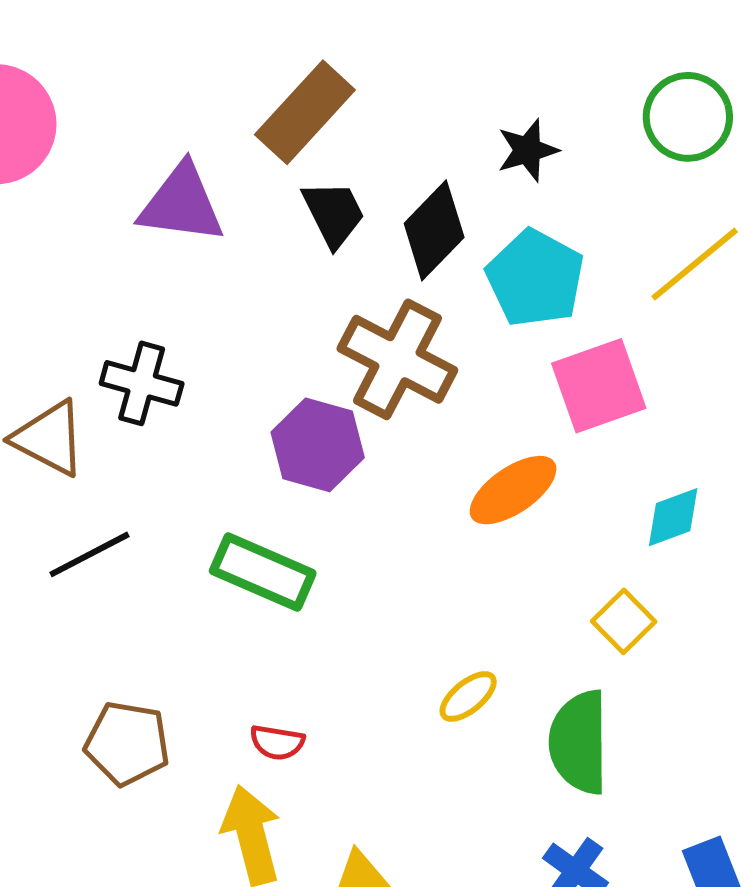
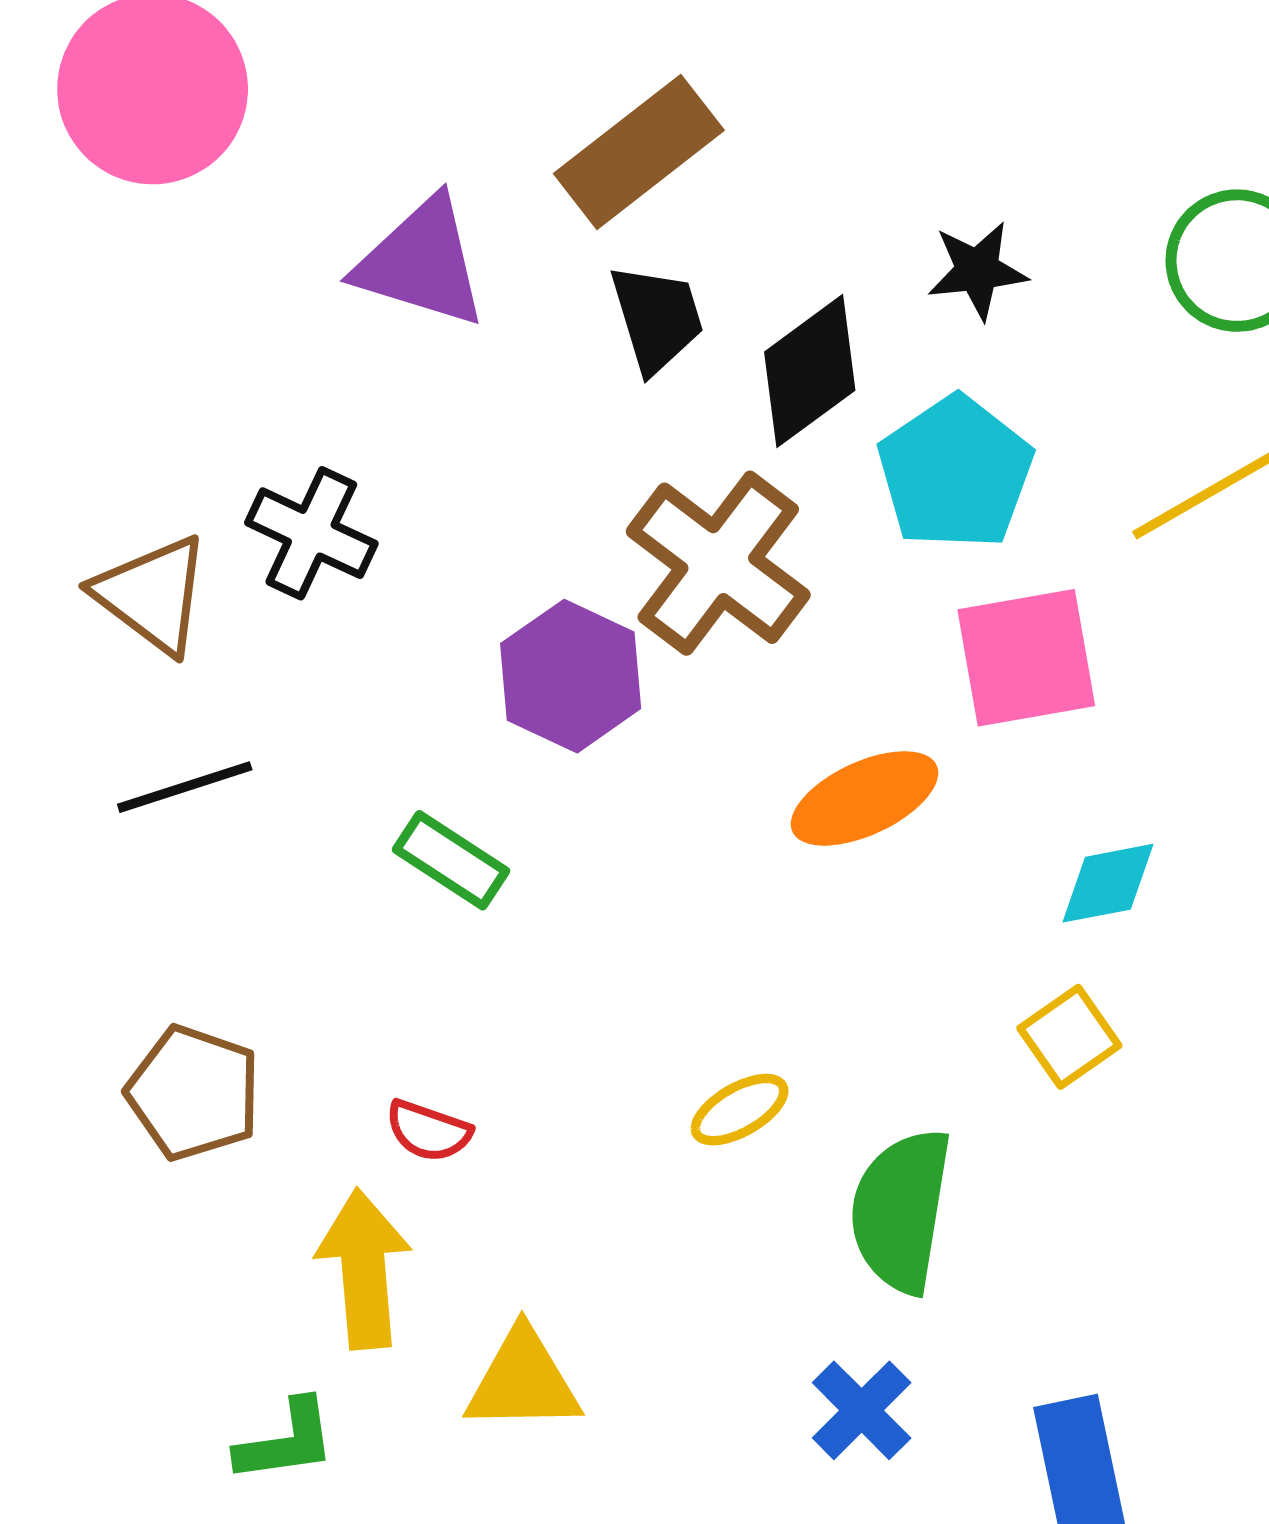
green rectangle: (263, 572) -> (451, 860), size x0.7
yellow square: (624, 621) -> (1069, 1037), moved

